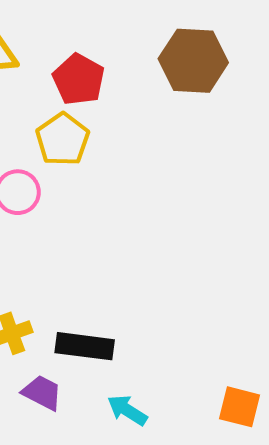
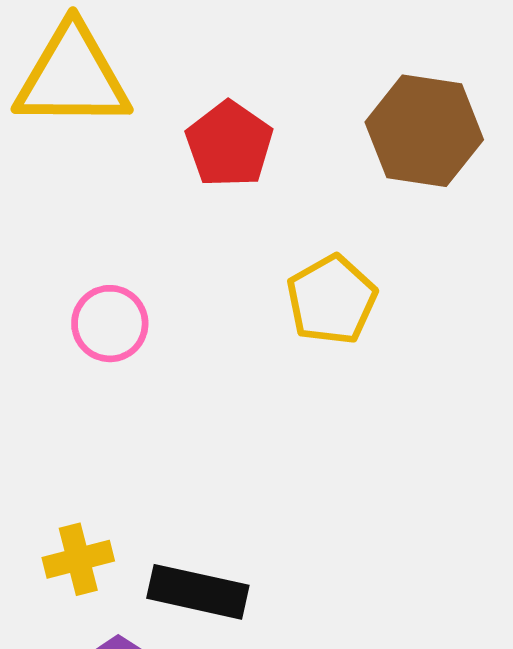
yellow pentagon: (63, 139) -> (332, 300), moved

